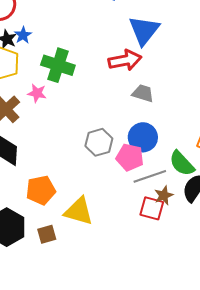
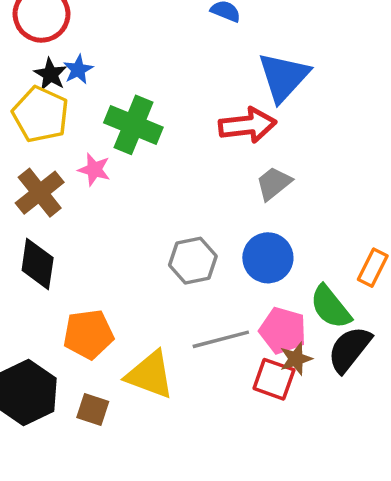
gray trapezoid: (143, 93) -> (274, 183), turned -60
pink pentagon: (130, 157) -> (283, 331), moved
gray line: (150, 176) -> (221, 339), moved
brown square: (47, 234) -> (93, 410), turned 30

